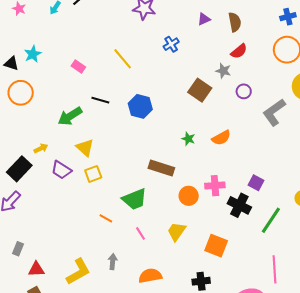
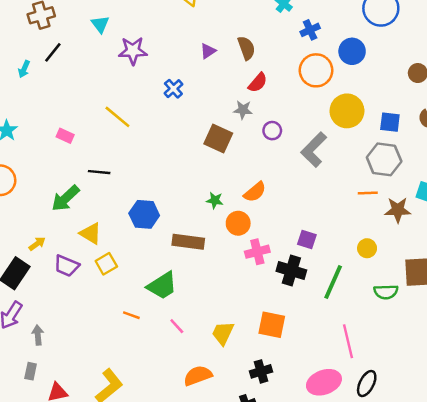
blue hexagon: (140, 106) -> (144, 214), moved
orange circle: (189, 196) -> (238, 223), moved
yellow trapezoid: (177, 231) -> (223, 333), moved
gray arrow: (113, 262) -> (38, 335), moved

